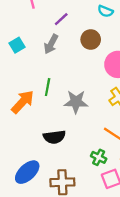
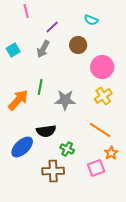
green cross: (99, 157) -> (67, 149), moved
blue ellipse: (27, 172) -> (22, 147), moved

